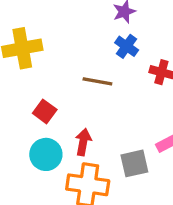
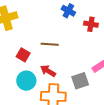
brown line: (97, 81) -> (50, 44), moved
red arrow: (83, 142) -> (48, 71), turned -63

